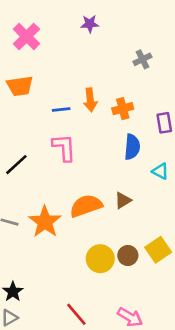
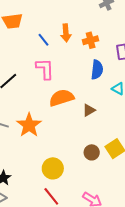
blue line: (61, 109) -> (43, 40), turned 56
orange semicircle: (86, 206) -> (61, 98), moved
yellow circle: (100, 259) -> (53, 168), moved

